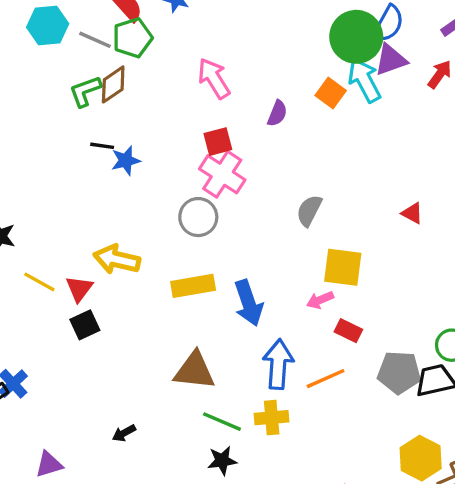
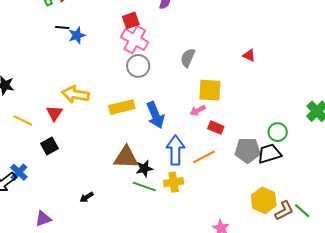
gray circle: (198, 217) -> (138, 66), moved
yellow line: (39, 282) -> (23, 120), moved
black square: (85, 325) -> (49, 146), moved
black star: (222, 461) -> (144, 168), moved

